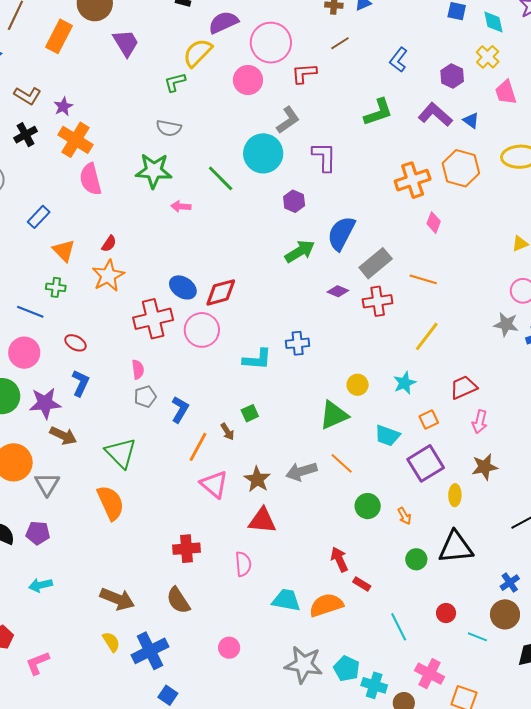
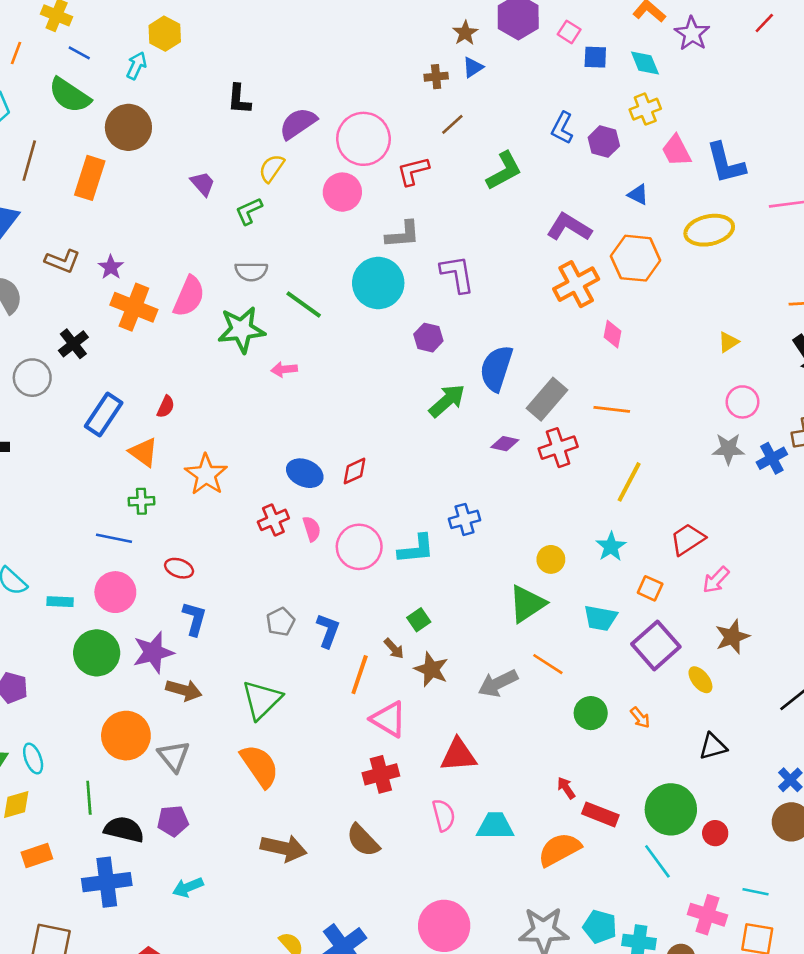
purple trapezoid: (126, 43) -> (203, 184), moved, size x0.7
yellow semicircle: (198, 53) -> (272, 168), size x0.7
yellow cross: (488, 57) -> (645, 109), turned 35
blue L-shape: (399, 60) -> (562, 128), moved
green L-shape: (378, 112) -> (504, 171), moved
purple L-shape: (435, 115) -> (569, 227), moved
gray L-shape: (288, 120) -> (403, 235), turned 40
black cross: (26, 135) -> (73, 344), moved
green line: (221, 178) -> (304, 305), moved
pink semicircle: (91, 179) -> (189, 296), moved, turned -132
blue rectangle: (39, 217) -> (104, 415), size x1.4
red semicircle: (109, 244) -> (166, 407), moved
red diamond: (221, 292) -> (355, 471), size x0.7
red cross: (153, 319) -> (273, 520), size x0.6
pink circle: (202, 330) -> (359, 547), moved
pink semicircle: (138, 369) -> (312, 529), moved
orange square: (429, 420) -> (650, 588), turned -30
pink arrow: (480, 422) -> (716, 580), turned 40
green triangle: (121, 453) -> (262, 700), turned 40
brown star: (257, 479) -> (431, 669), moved
yellow ellipse: (455, 495) -> (700, 680), turned -30
black triangle: (456, 547) -> (713, 746), size x0.6
red cross: (187, 549) -> (381, 774), moved
red arrow: (339, 559) -> (566, 788), size x0.7
green circle: (416, 559) -> (671, 809), moved, size x1.8
red rectangle: (362, 584) -> (600, 814), size x1.5
brown arrow: (117, 599) -> (284, 848), moved
brown semicircle: (178, 600) -> (363, 840), moved
cyan trapezoid: (286, 600) -> (495, 826), moved
cyan line: (477, 637) -> (756, 892), moved
pink circle: (229, 648) -> (444, 926), size x1.8

